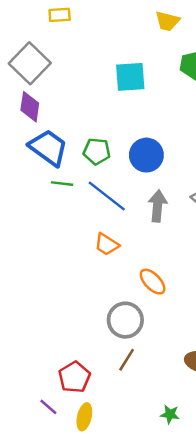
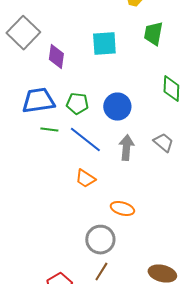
purple diamond: (30, 107) -> (56, 57), moved
blue trapezoid: (48, 148) -> (38, 101), turned -44
orange ellipse: (153, 282) -> (122, 209), turned -30

